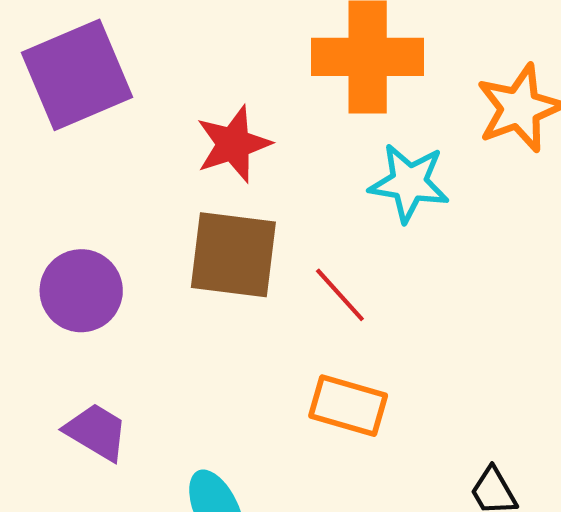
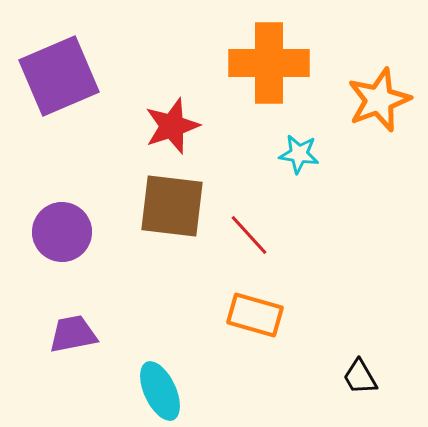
cyan star: (409, 183) -> (299, 154), size x0.7
purple trapezoid: (96, 432) -> (73, 334), turned -42

